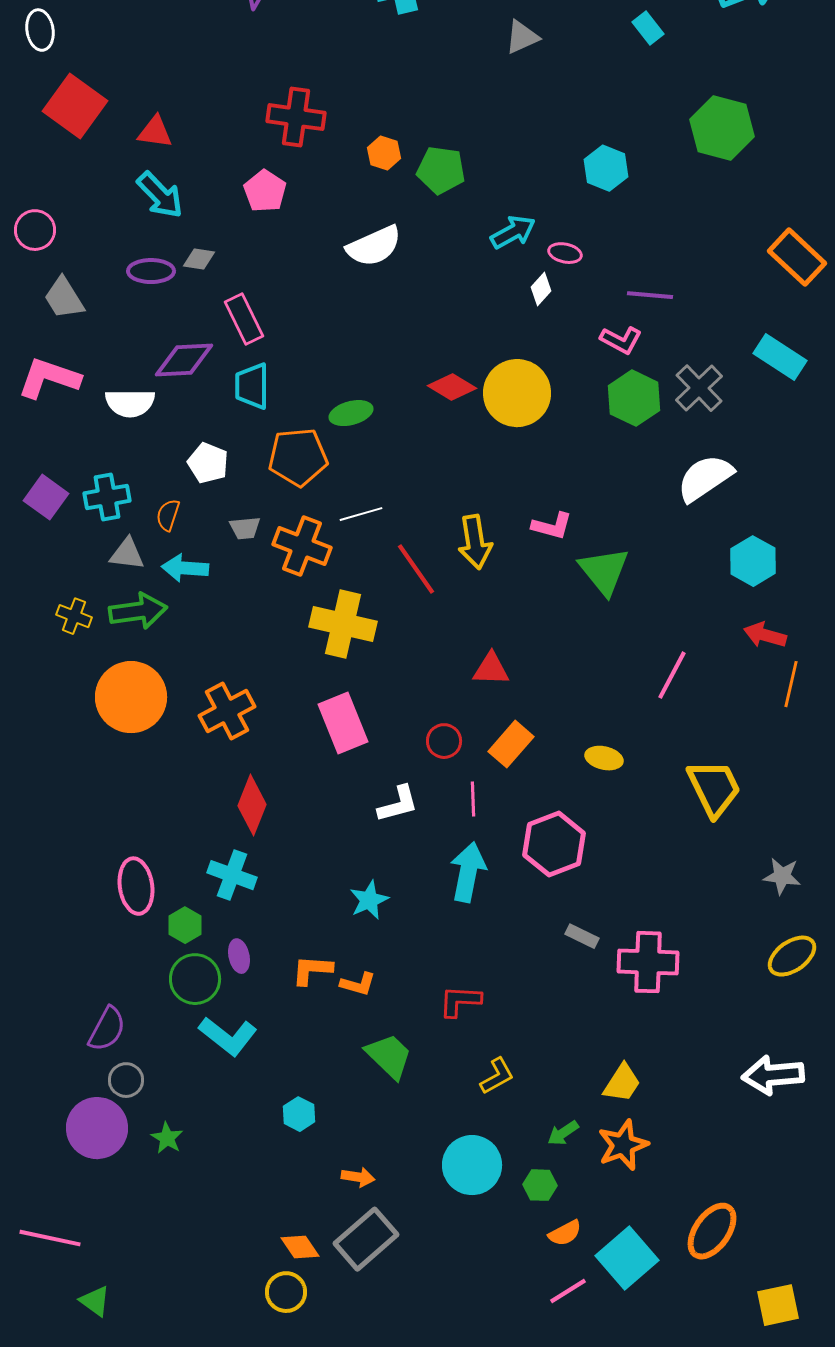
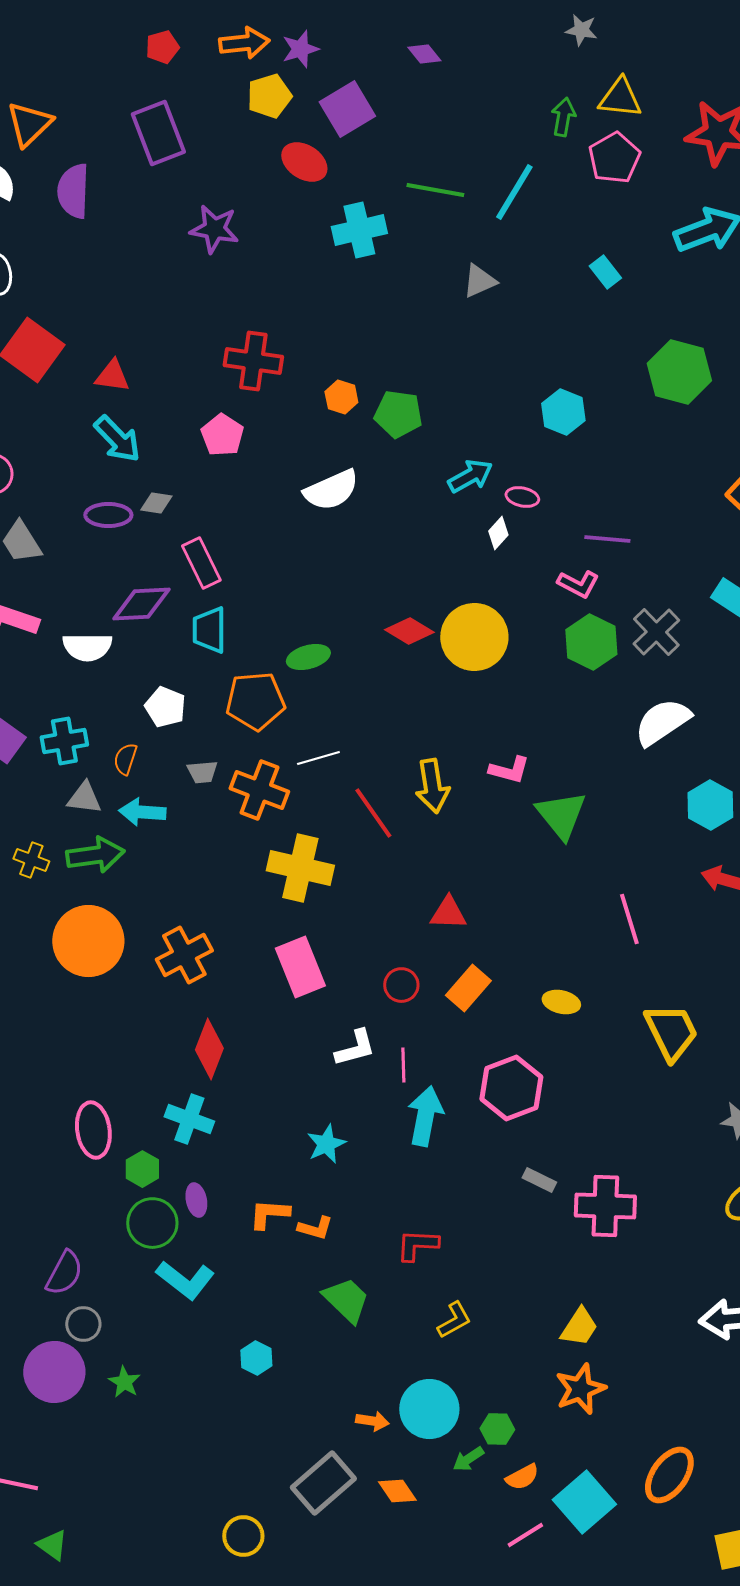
pink line: (672, 675) -> (629, 919), turned -45
pink line: (473, 799) -> (403, 1065), moved
green arrow: (563, 1133) -> (468, 1459), moved
orange arrow: (358, 1177) -> (372, 1421), moved
orange diamond: (300, 1247) -> (397, 1491), moved

